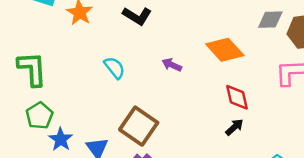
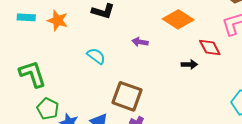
red diamond: (237, 97) -> (210, 48), moved
black arrow: (234, 127) -> (189, 64), moved, turned 56

